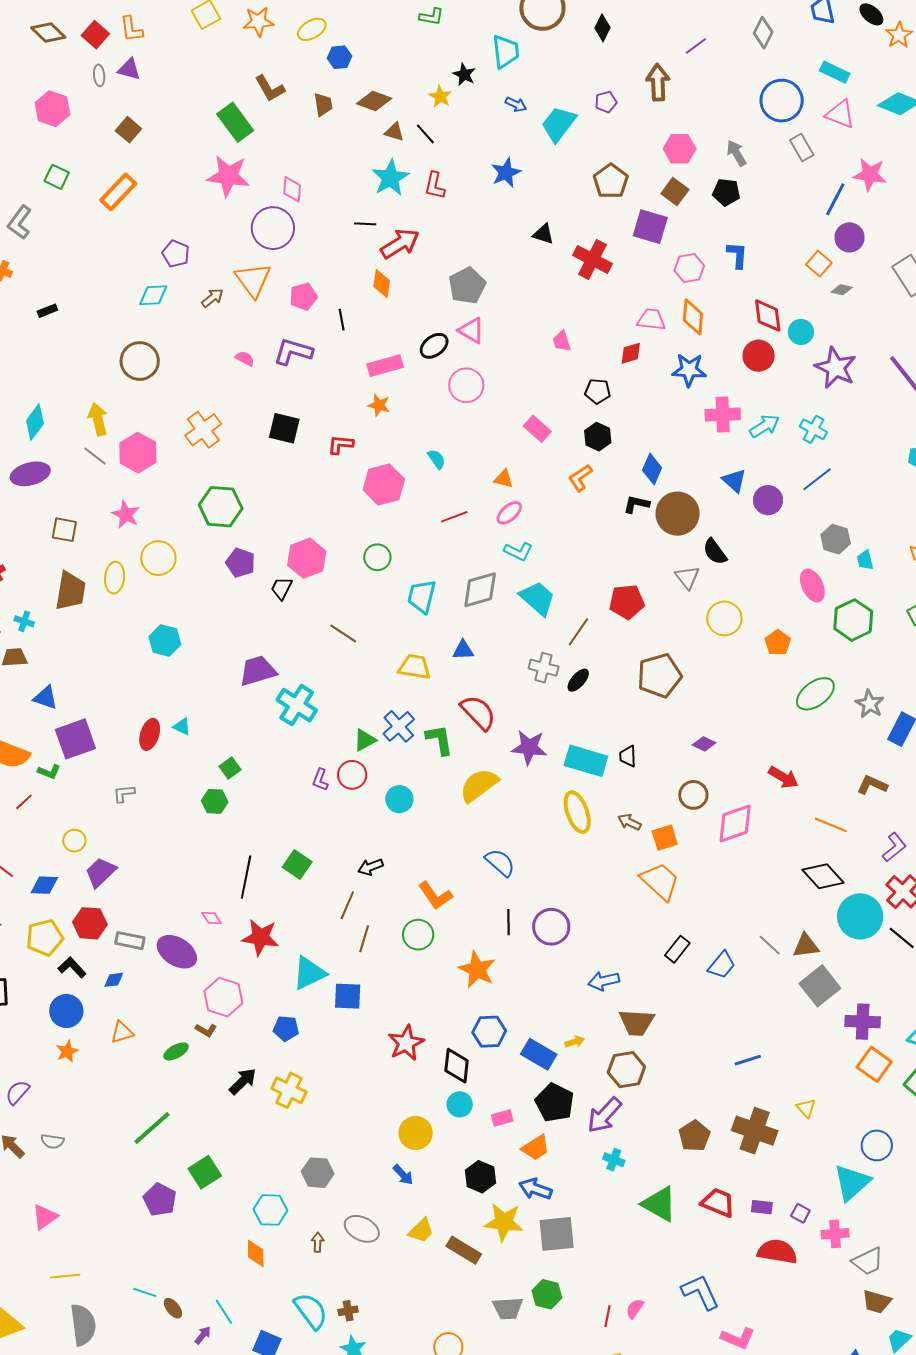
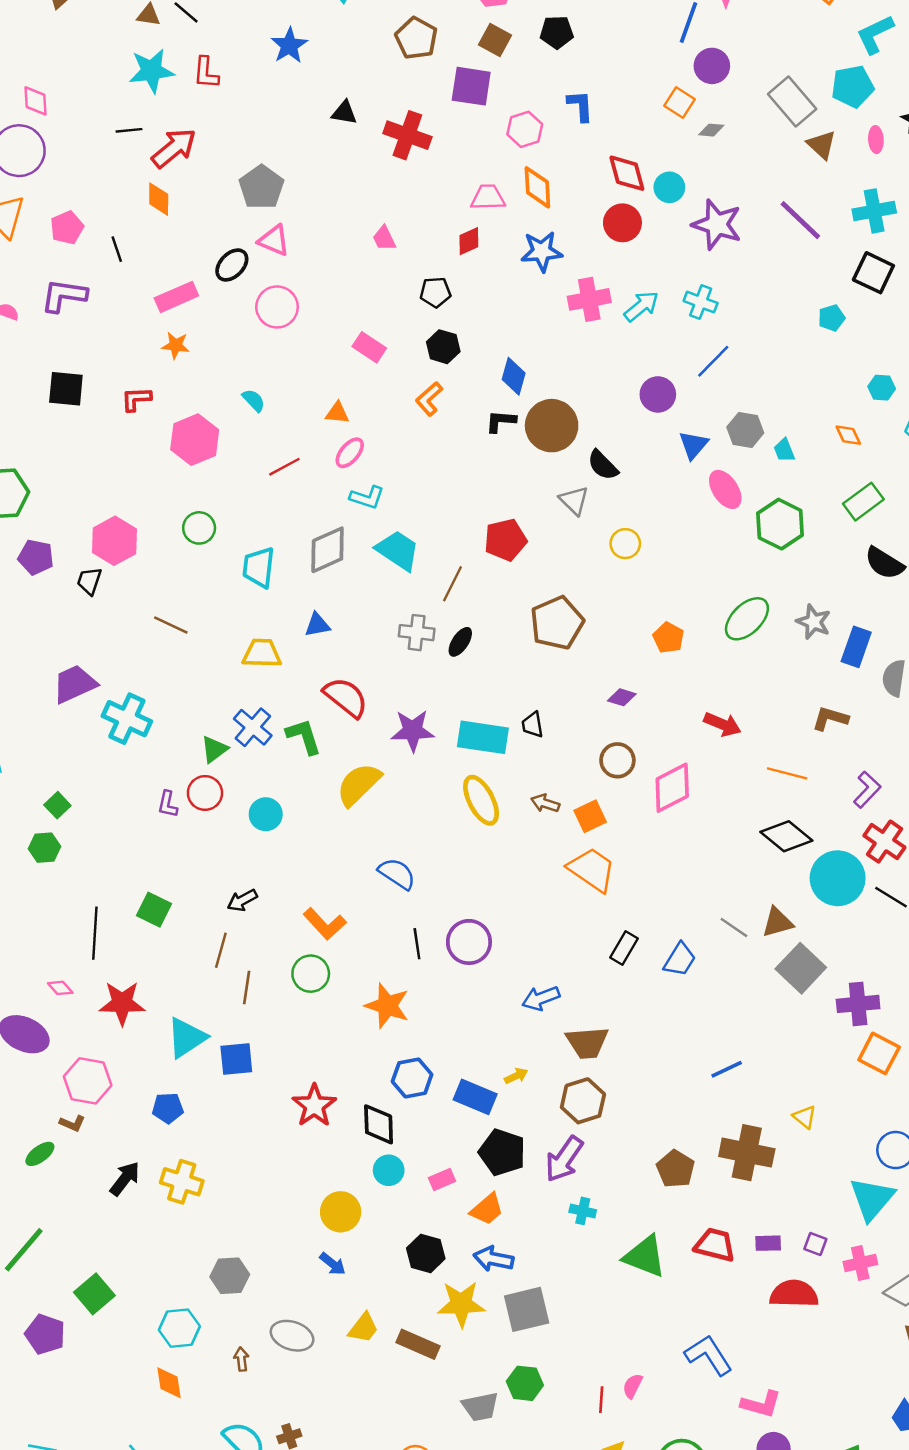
cyan star: (390, 178) -> (151, 71), turned 30
blue triangle: (734, 481) -> (693, 445), moved, turned 36
yellow circle: (724, 618) -> (625, 544), size x0.7
orange pentagon: (778, 643) -> (668, 638), moved

